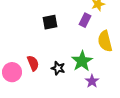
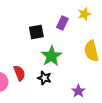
purple rectangle: (85, 20) -> (62, 23), moved
green star: (82, 61) -> (51, 56), moved

